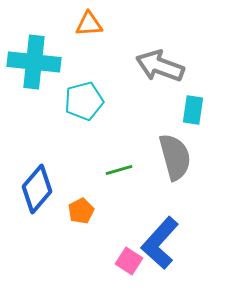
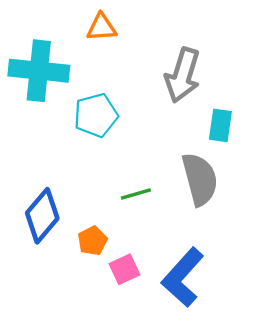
gray arrow: (160, 66) -> (183, 75), turned -93
pink square: (129, 261) -> (124, 269), moved, turned 32

